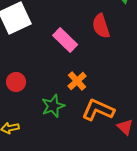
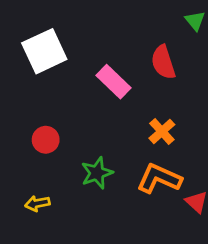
orange cross: (77, 81) -> (162, 131), moved

